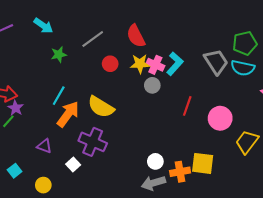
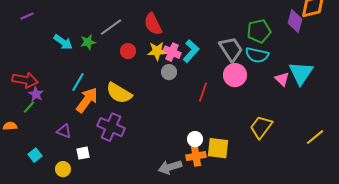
cyan arrow: (43, 26) -> (63, 42), moved
green star: (59, 54) -> (88, 42), moved
pink circle: (220, 118) -> (235, 75), moved
white circle: (155, 161) -> (195, 139), moved
white square: (73, 165) -> (83, 153), moved, turned 32

